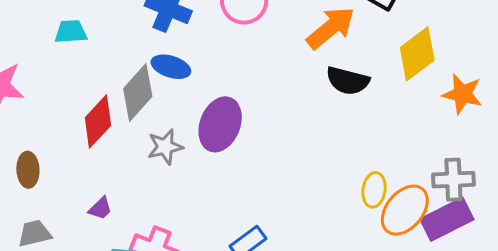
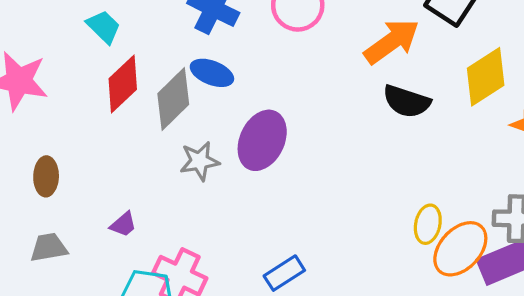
cyan trapezoid: (71, 32) -> (104, 27), turned 44
red diamond: (98, 121) -> (123, 84), moved

